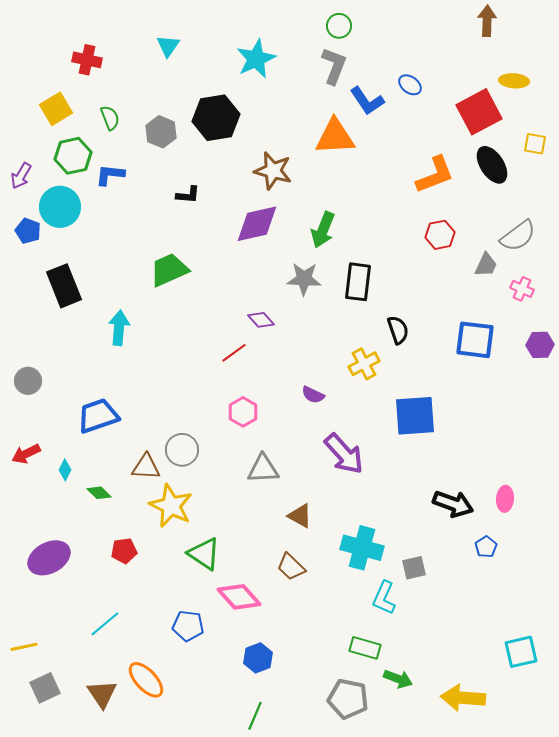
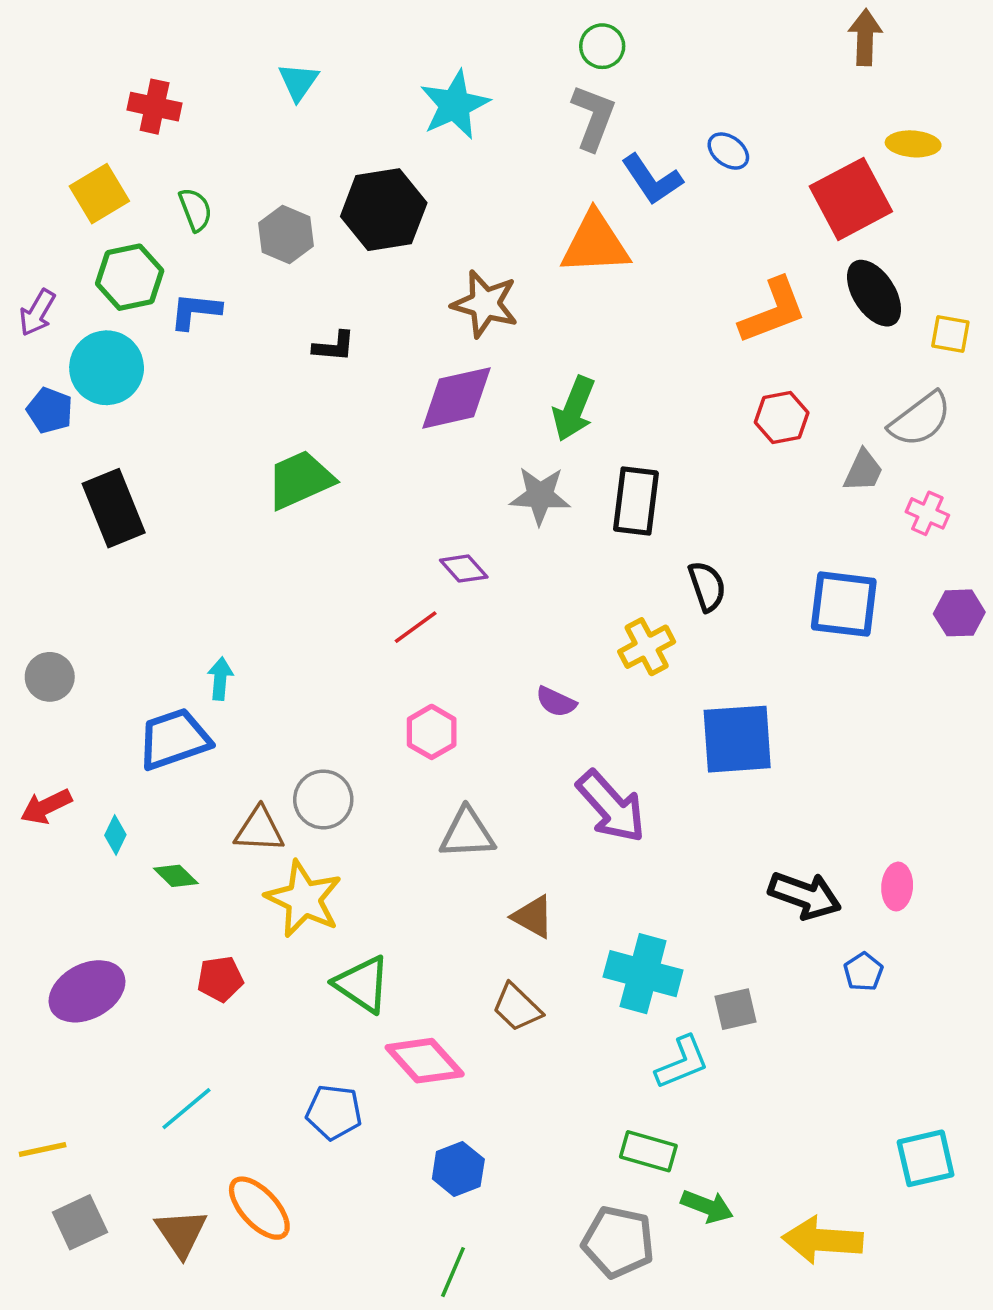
yellow square: (535, 144) -> (950, 334), moved
cyan arrow: (119, 328) -> (220, 679), moved, size x0.7
cyan L-shape: (384, 598) -> (682, 1062), turned -136

